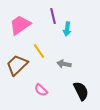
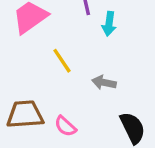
brown trapezoid: (17, 65) -> (25, 114), moved, turned 40

